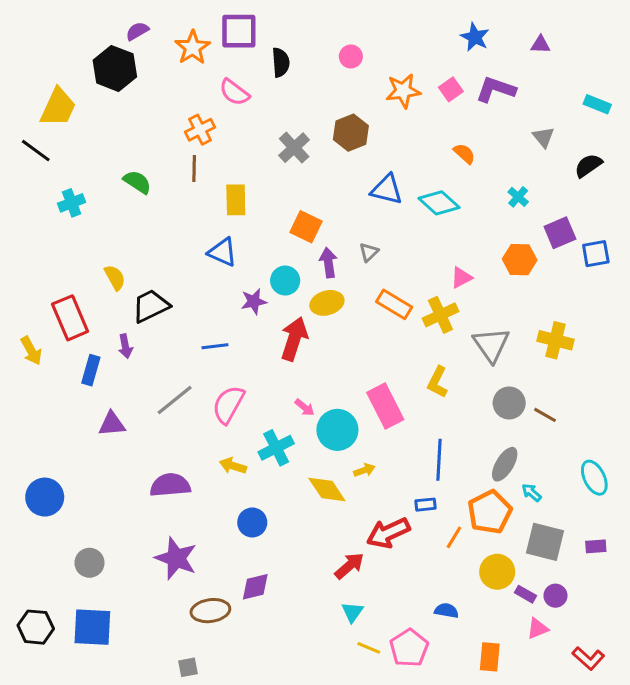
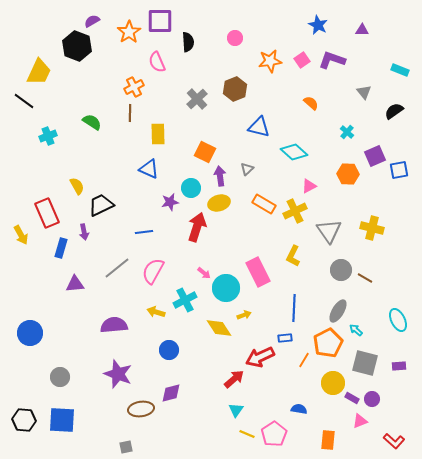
pink semicircle: (234, 92) -> (157, 62), turned 30
cyan diamond: (439, 203) -> (294, 152), moved

